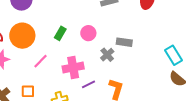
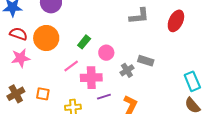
pink circle: (88, 33) -> (106, 53), moved
pink line: (40, 61) -> (71, 66), moved

